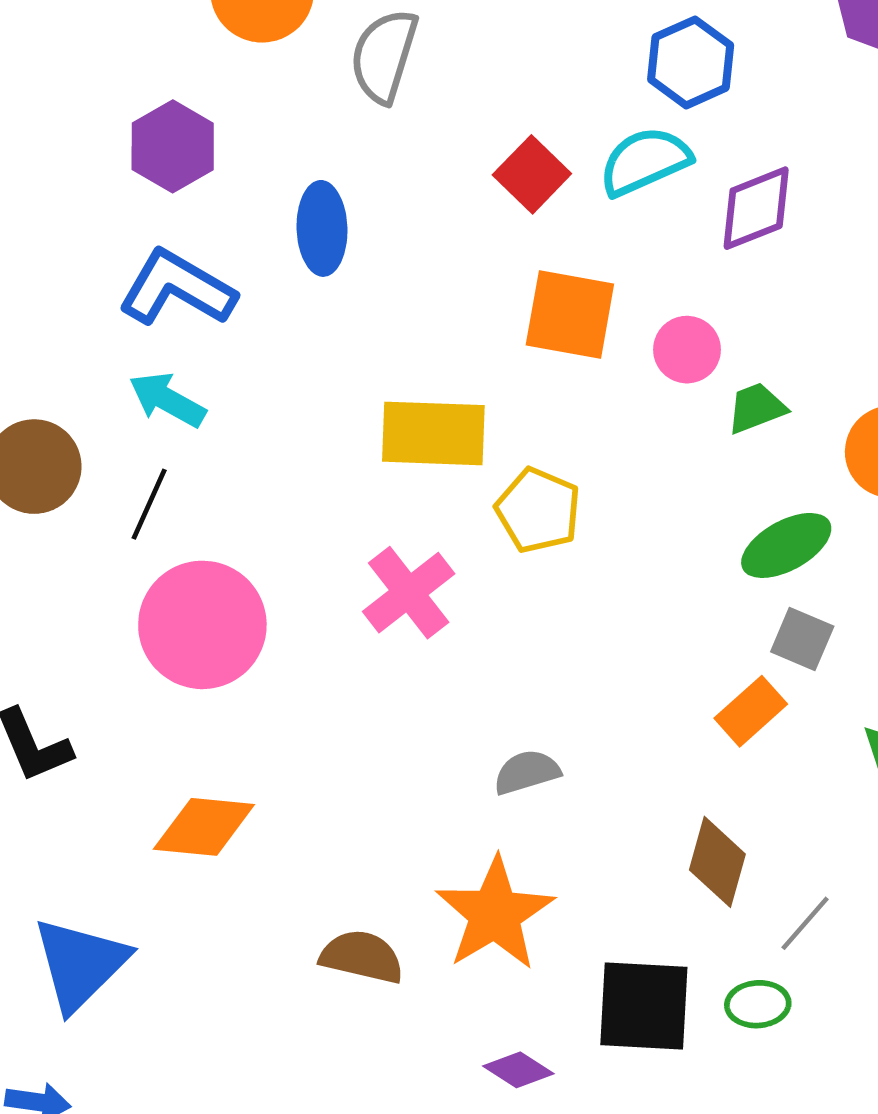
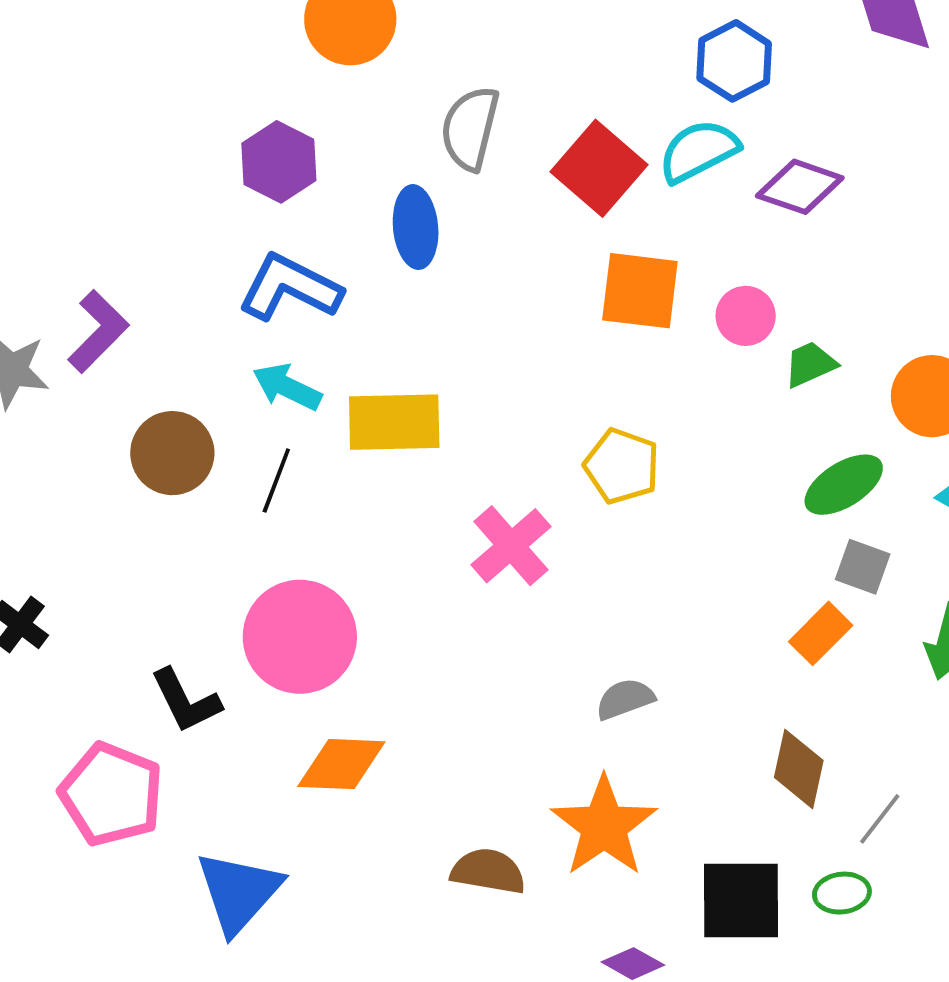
gray semicircle: (384, 56) -> (470, 128), moved
red square: (532, 174) -> (599, 168), size x1.4
purple diamond: (756, 208) -> (800, 187), turned 44
yellow rectangle: (433, 433) -> (394, 422), moved
pink circle: (202, 625) -> (300, 637), moved

